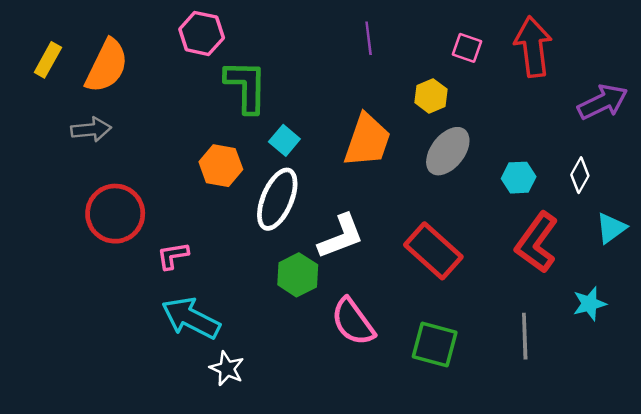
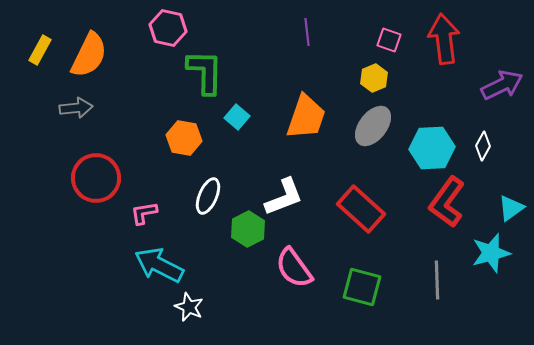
yellow hexagon: (431, 96) -> (374, 78), moved
cyan hexagon: (519, 178) -> (432, 148), size x1.6
white ellipse: (277, 199) -> (208, 196), moved, size x0.7
cyan triangle: (611, 228) -> (511, 208), moved
cyan star: (590, 304) -> (491, 253), size x1.4

